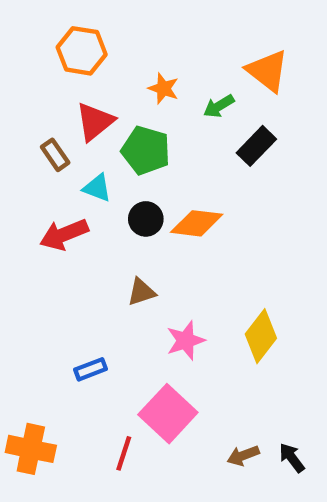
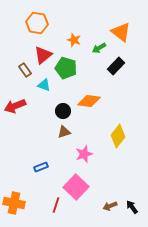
black circle: (146, 219) -> (63, 111), moved
red arrow: (64, 234) -> (15, 106), moved
yellow diamond: (261, 336) -> (118, 136), moved

